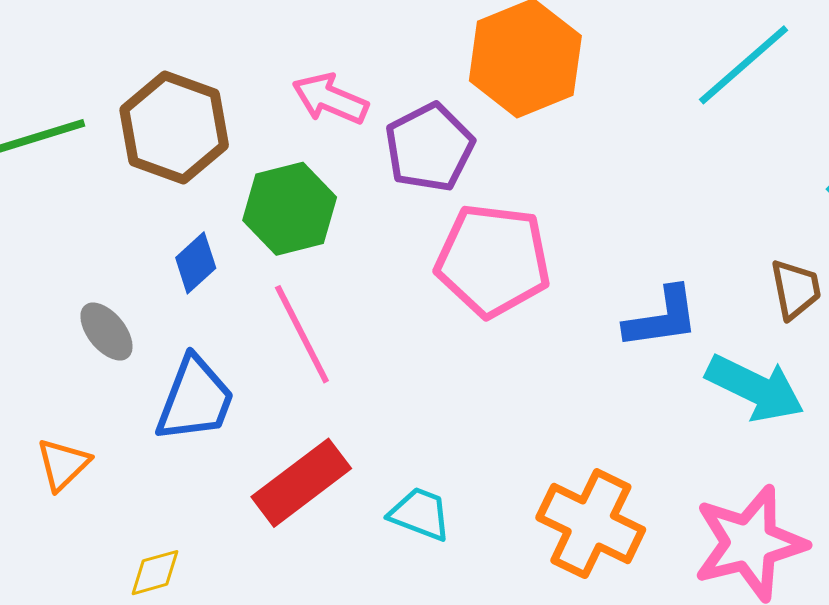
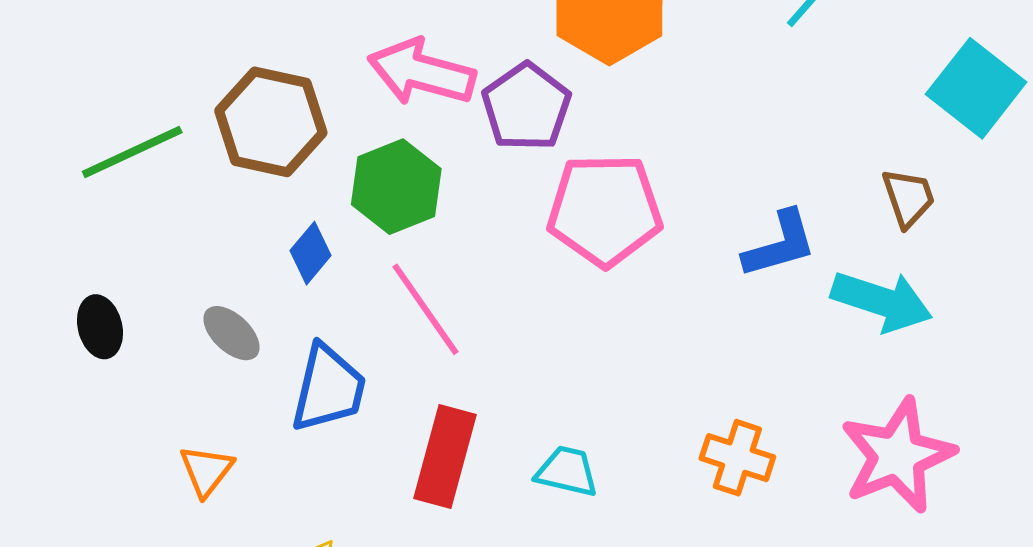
pink arrow: (330, 99) -> (422, 72), size x1.4
red rectangle: (301, 483) -> (445, 456), turned -30
orange cross: (591, 524) -> (737, 458), size x0.7

